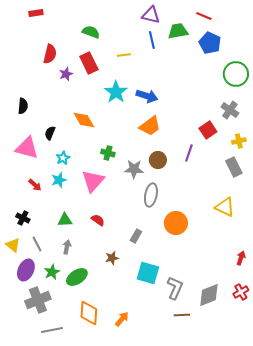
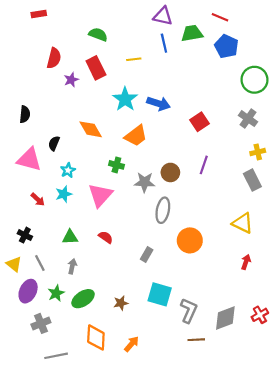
orange trapezoid: (150, 126) -> (136, 136), moved
red square: (208, 130) -> (200, 122), moved
brown star: (112, 258) -> (121, 303), moved
red arrow: (241, 258) -> (246, 262), moved
gray cross: (38, 300) -> (41, 323), size x0.7

